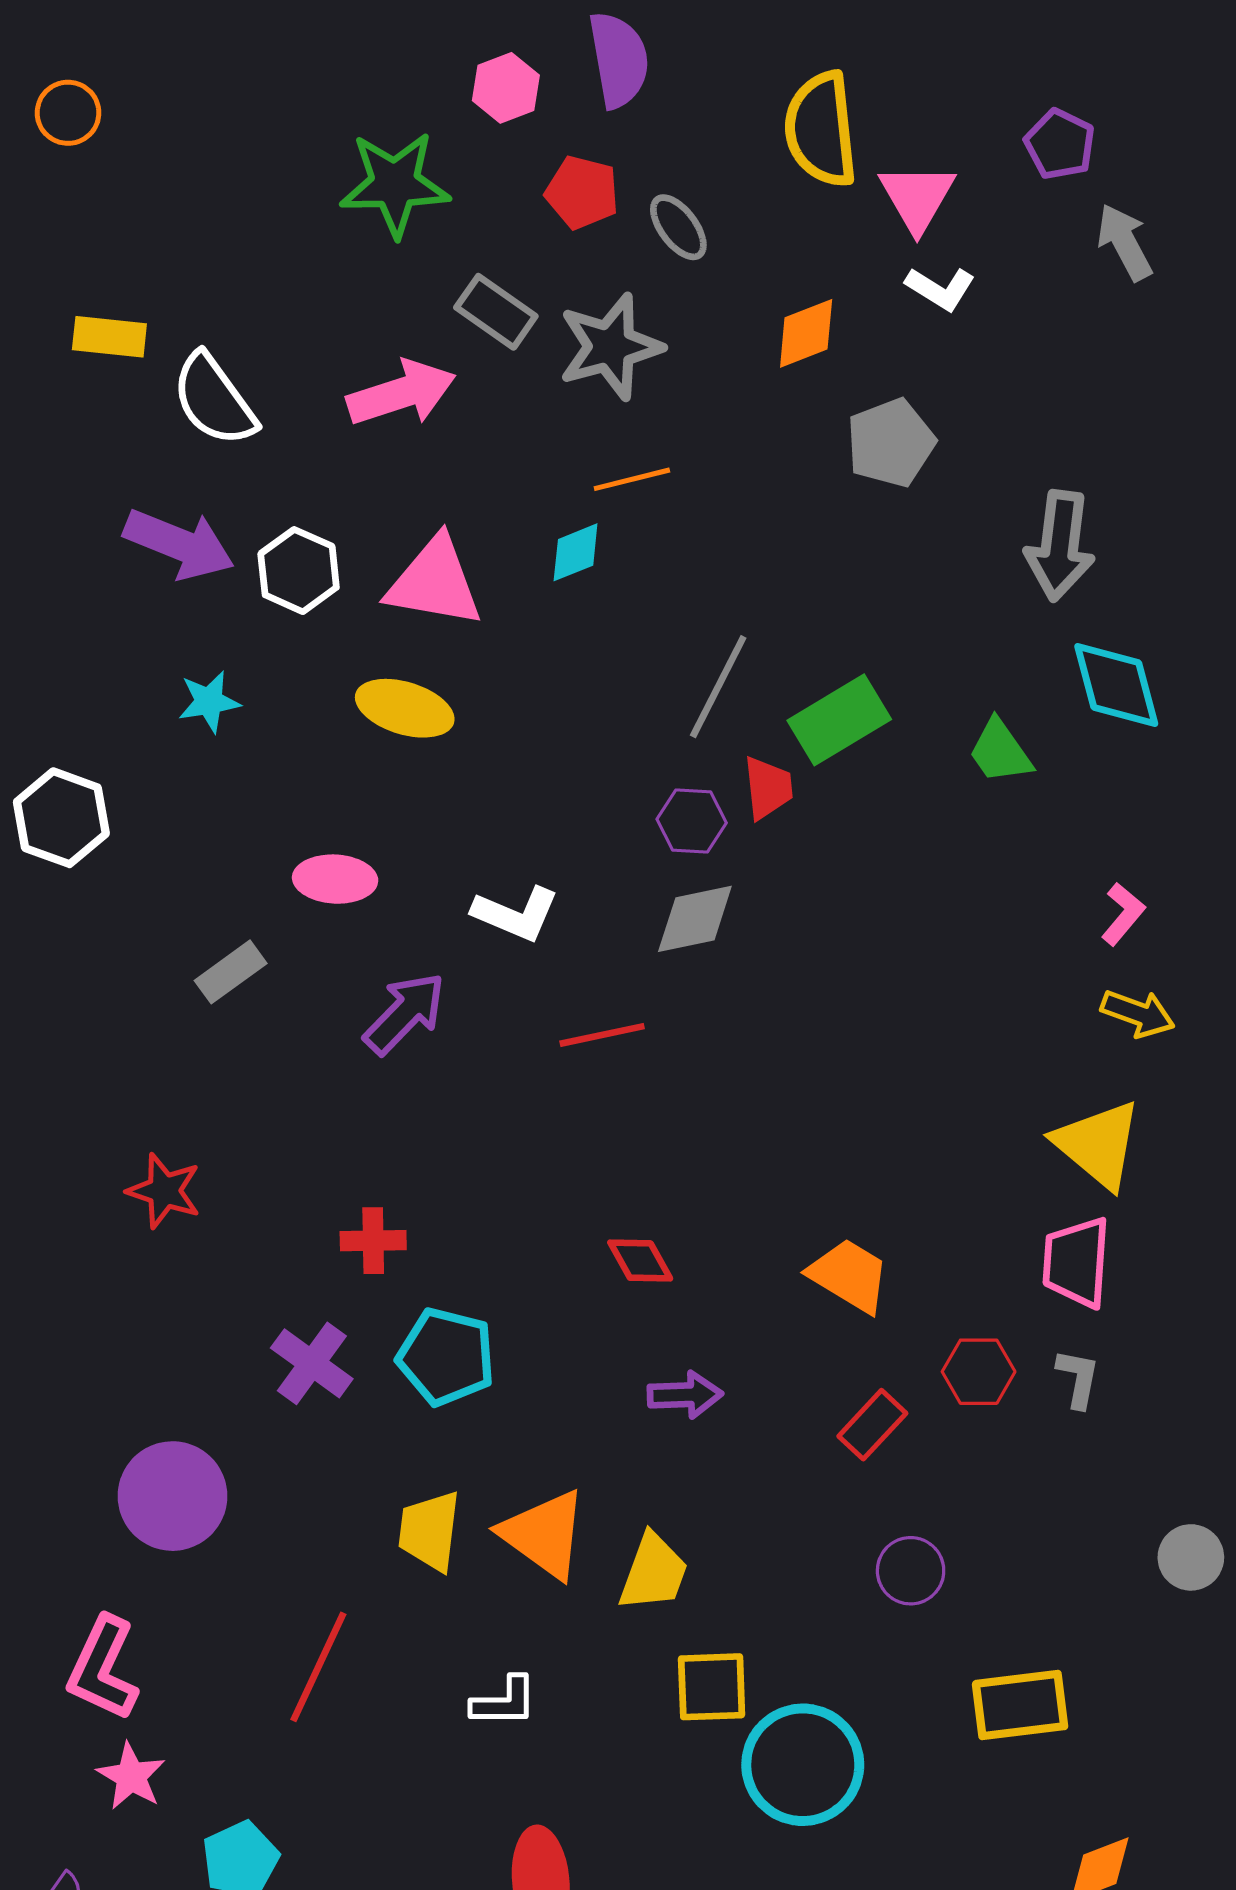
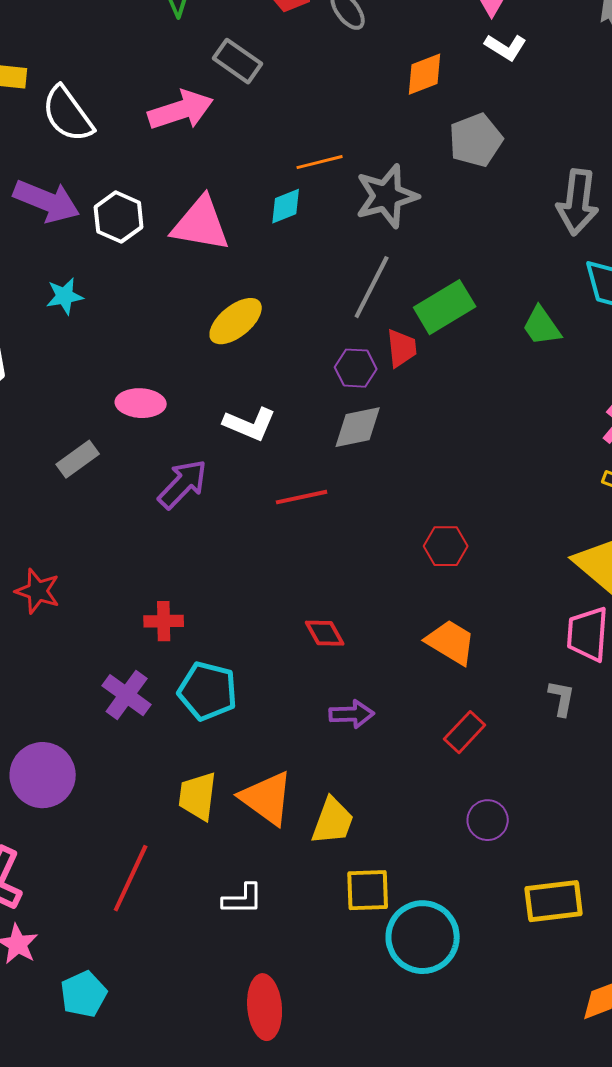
gray star: (610, 347) -> (387, 196), moved
yellow ellipse: (405, 708) -> (236, 321), moved, turned -56
red hexagon: (979, 1372) -> (446, 546), moved
gray L-shape: (1078, 1378) -> (562, 698), moved

